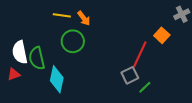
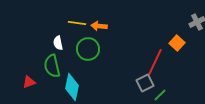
orange arrow: (84, 18) -> (99, 26), turned 133
white semicircle: (20, 52) -> (58, 43), moved, size x0.6

